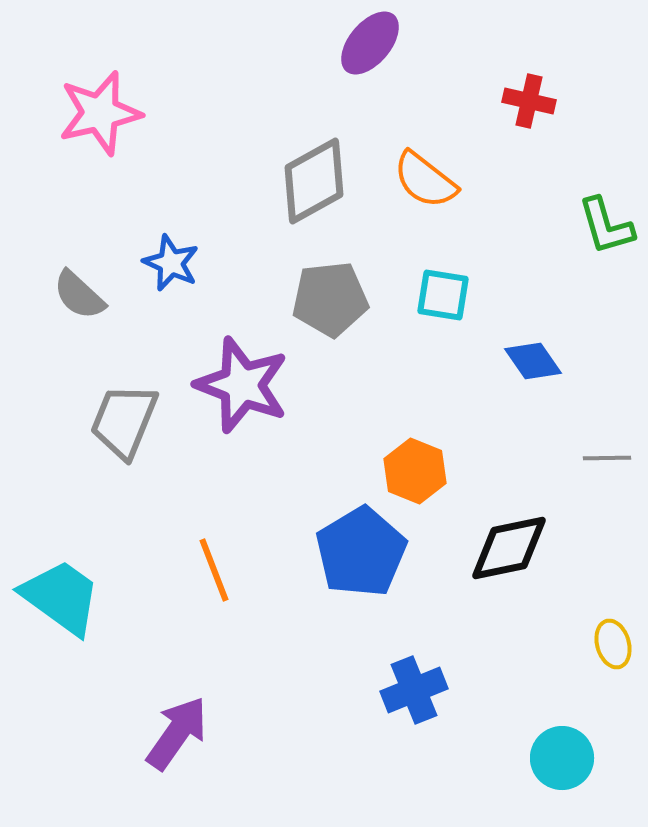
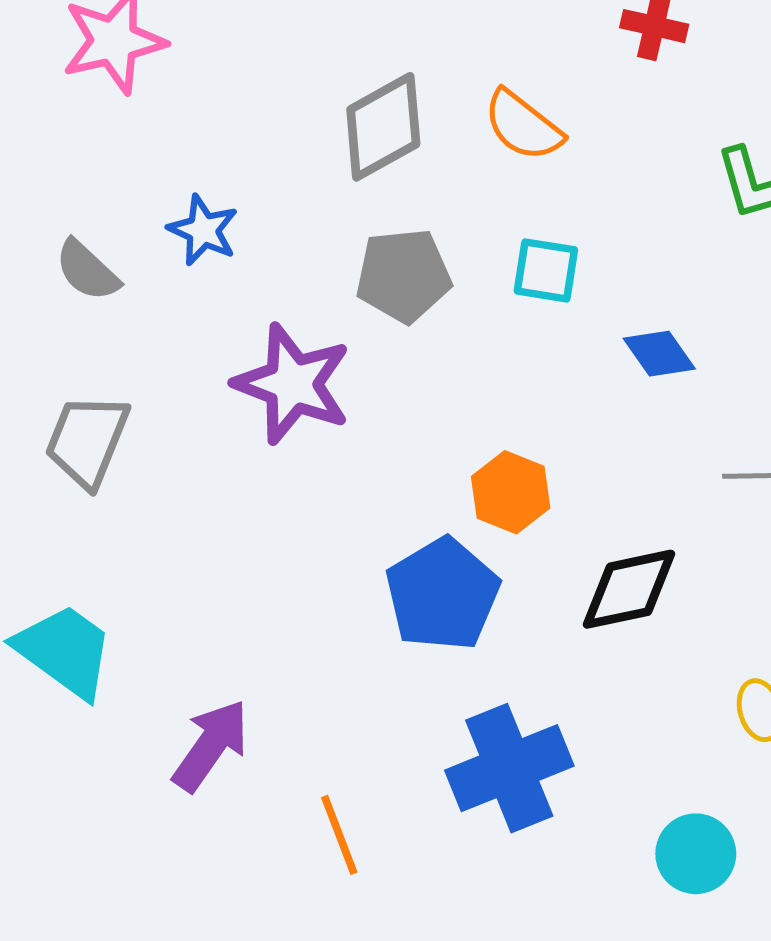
gray trapezoid: (124, 421) -> (87, 441), moved
orange line: (214, 570) -> (339, 835), moved
blue cross: (414, 690) -> (509, 768), size x1.5
purple arrow: (177, 733) -> (211, 745), moved

